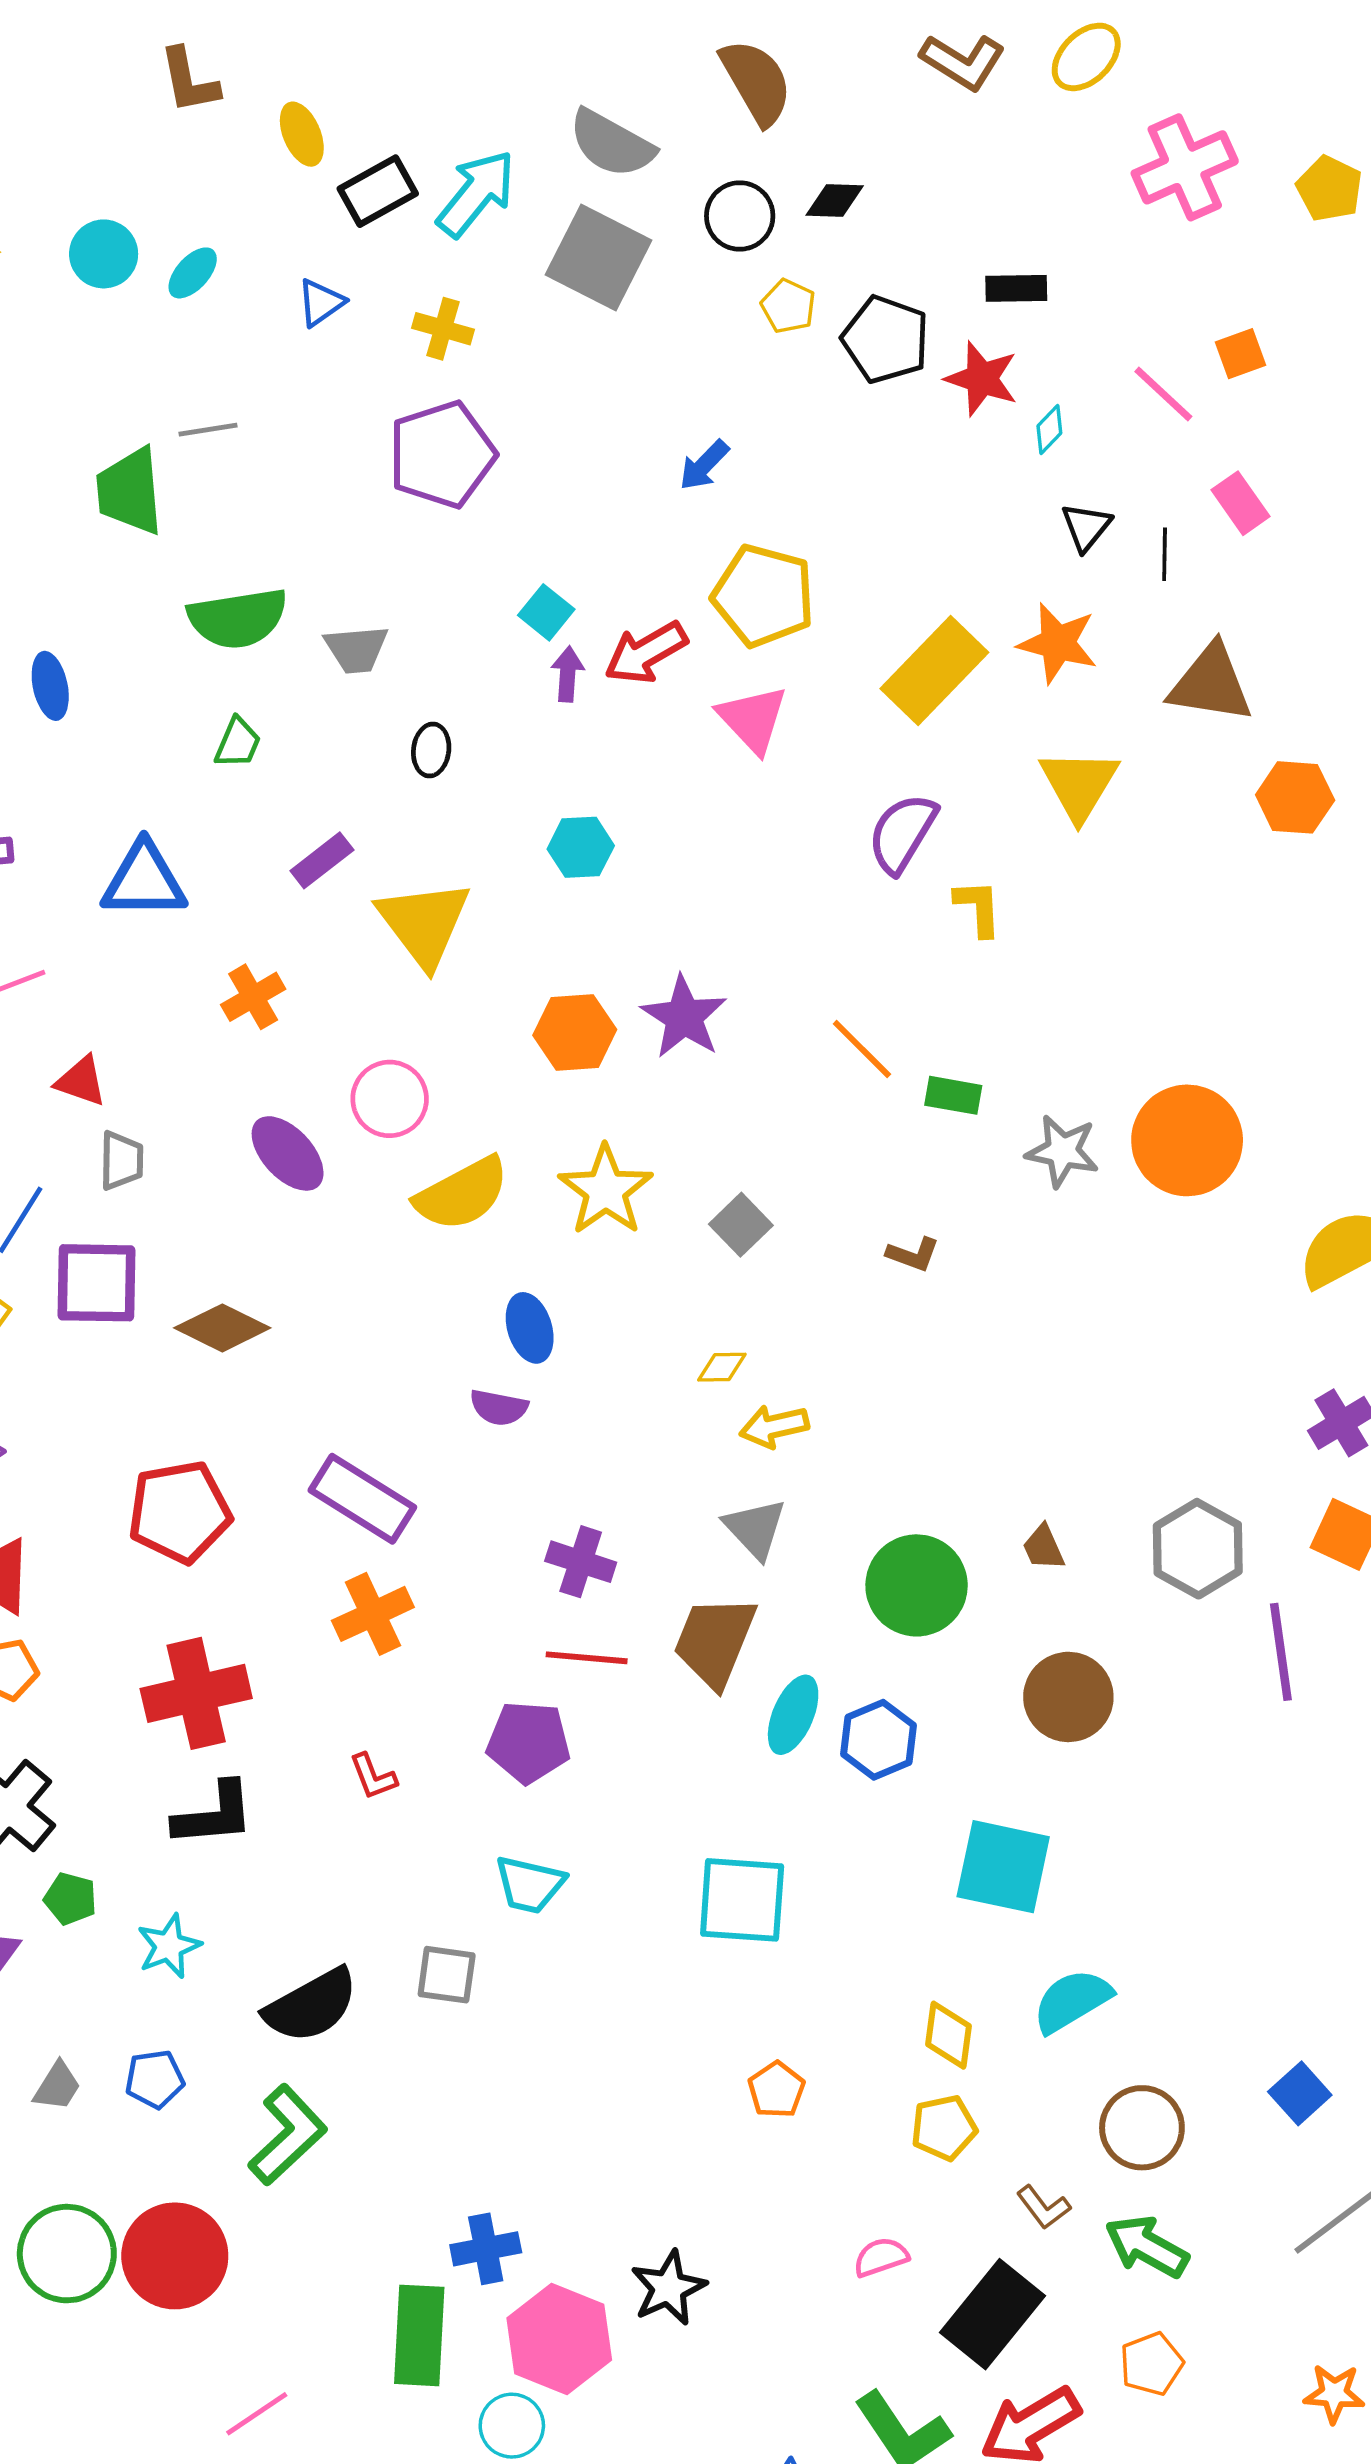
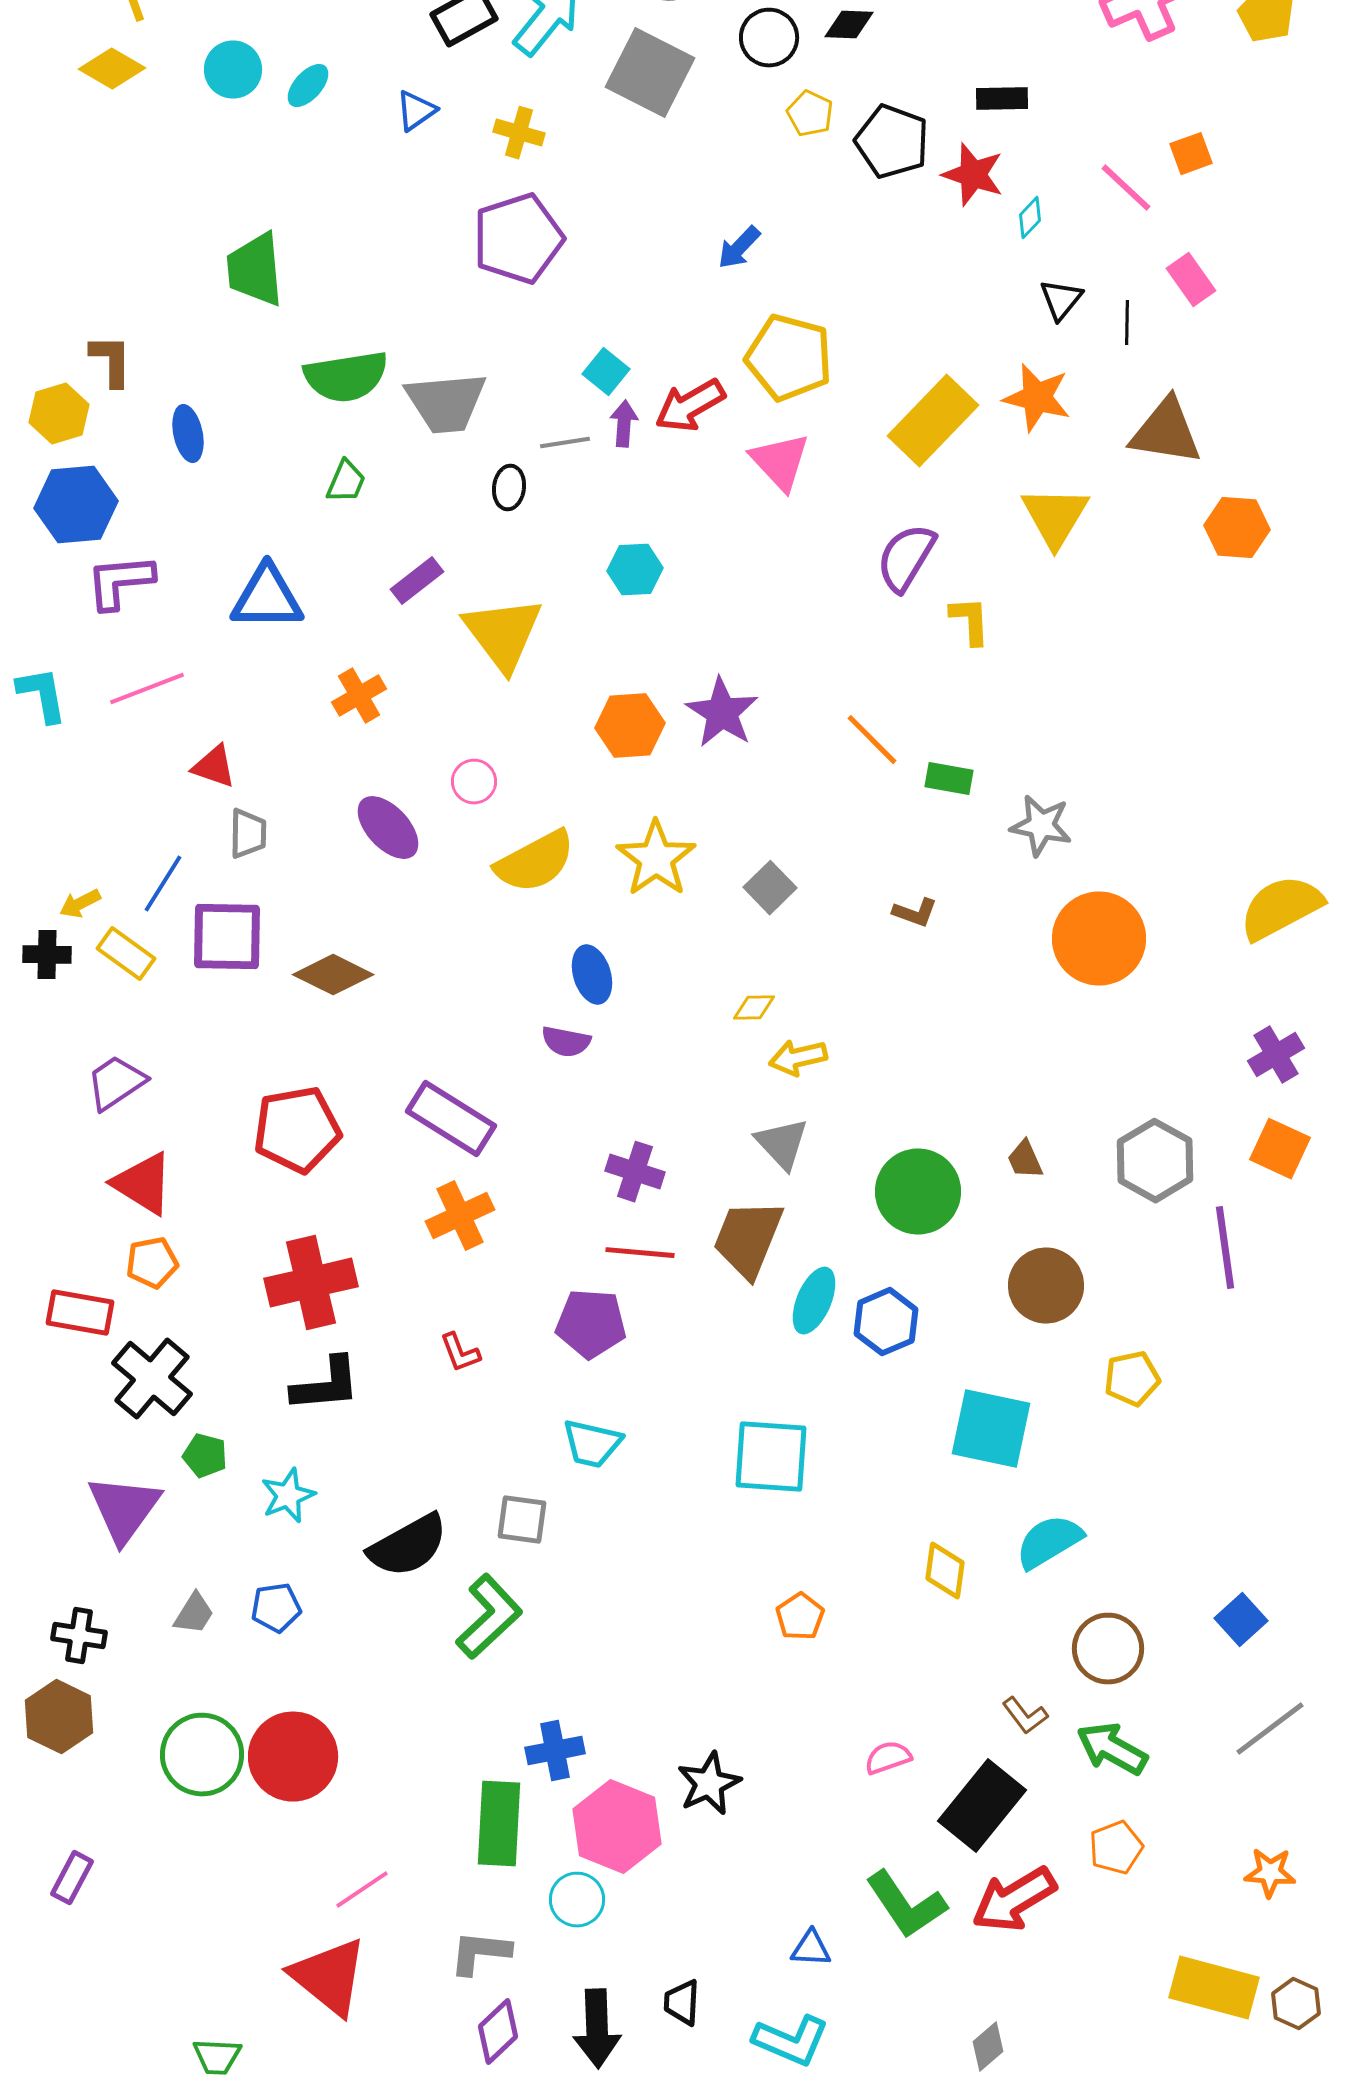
gray line: (208, 430) -> (565, 443), moved
gray trapezoid: (356, 649) -> (446, 403), size x1.5
pink circle: (390, 1099) -> (474, 782), size x0.7
orange circle: (1187, 1140) -> (1099, 939), moved
yellow pentagon: (944, 2128) -> (1132, 1379), moved
green L-shape: (288, 2135) -> (489, 1617), moved

